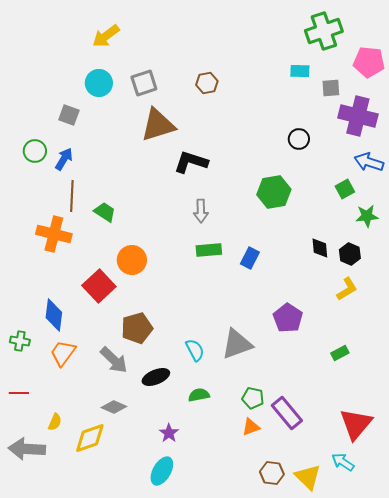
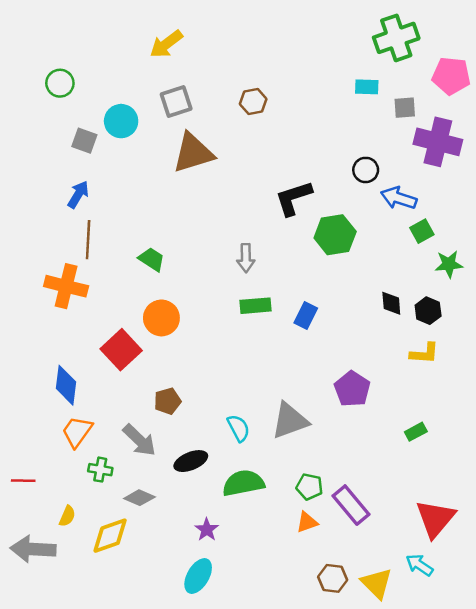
yellow arrow: (106, 36) -> (166, 44), moved
cyan circle: (99, 83) -> (121, 121), moved
green circle: (35, 151) -> (60, 83), moved
black L-shape: (191, 162) -> (293, 198), moved, turned -36
blue arrow: (369, 162) -> (399, 198), moved
green trapezoid: (105, 212) -> (152, 259), moved
yellow L-shape: (347, 289) -> (424, 353), turned 35
brown pentagon: (137, 328) -> (168, 401), size x0.7
green cross: (20, 341) -> (100, 470), moved
green semicircle: (199, 395) -> (243, 483), size x1.6

